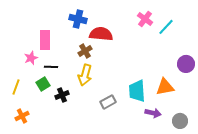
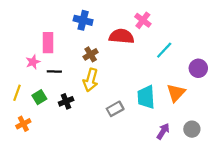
pink cross: (145, 19) -> (143, 20), moved
cyan line: (166, 27) -> (164, 50), moved
red semicircle: (101, 34) -> (122, 36), moved
green square: (43, 84) -> (39, 97), moved
orange triangle: (165, 87) -> (176, 93), turned -36
purple arrow: (153, 113) -> (163, 131), moved, turned -70

